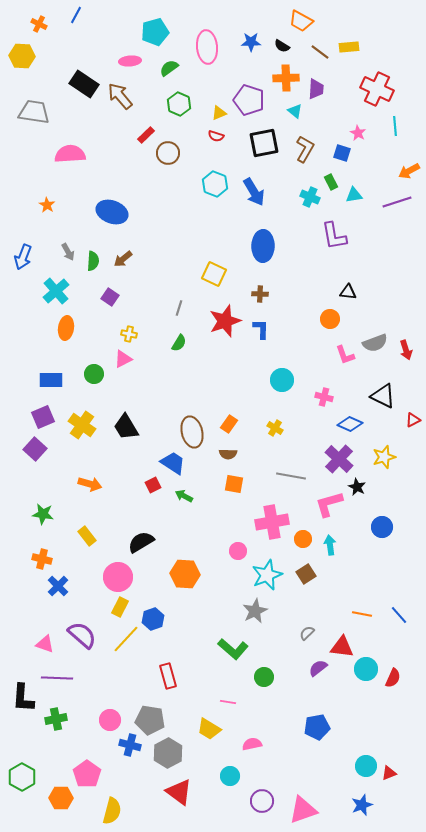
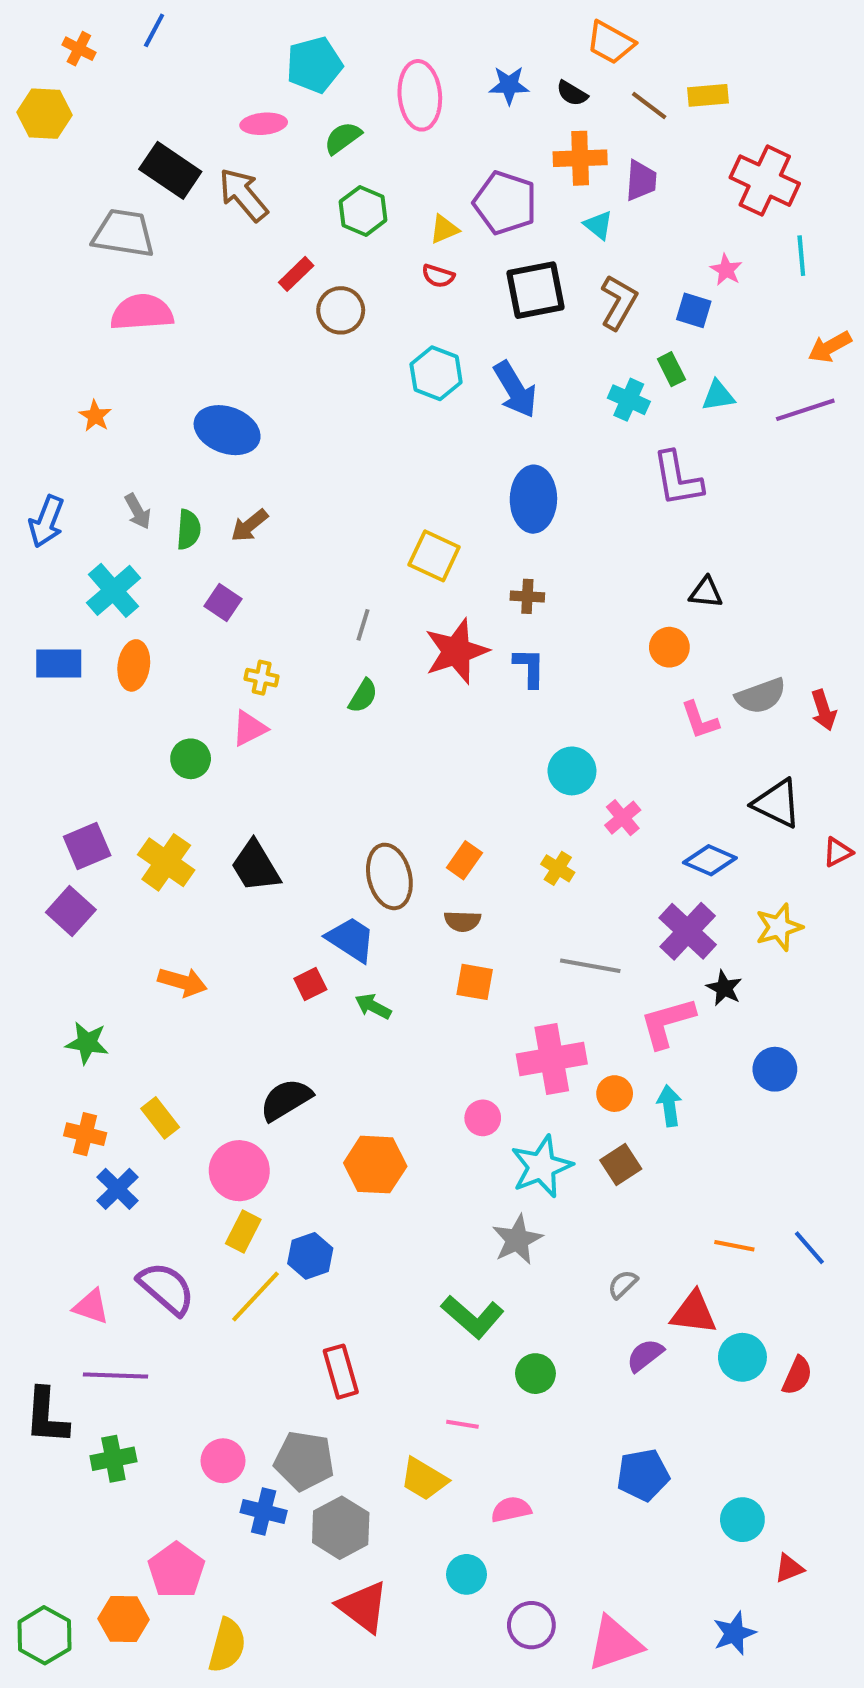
gray trapezoid: (34, 112) -> (124, 233), moved
blue rectangle: (51, 380) -> (59, 663), moved
pink cross: (324, 397) -> (623, 818), moved, turned 36
yellow rectangle: (87, 536) -> (160, 1118), moved
cyan circle: (366, 766) -> (742, 1520), moved
green hexagon: (22, 777) -> (44, 1635), moved

